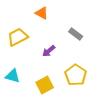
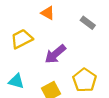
gray rectangle: (76, 34) -> (88, 23), moved
purple arrow: (49, 51) -> (55, 54), size x1.5

